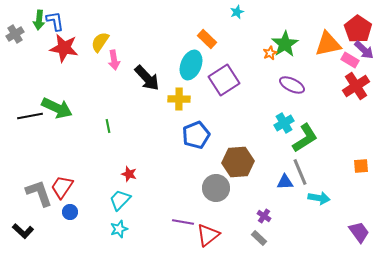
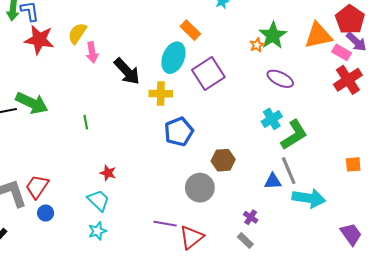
brown hexagon: (238, 162) -> (223, 160), size x0.7
cyan arrow: (319, 198) -> (309, 198), size x1.4
cyan trapezoid: (120, 200) -> (98, 200), turned 90

